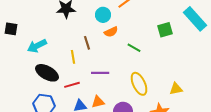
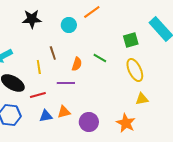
orange semicircle: (111, 32) -> (77, 64), moved, turned -48
yellow ellipse: (139, 84) -> (135, 70), moved

